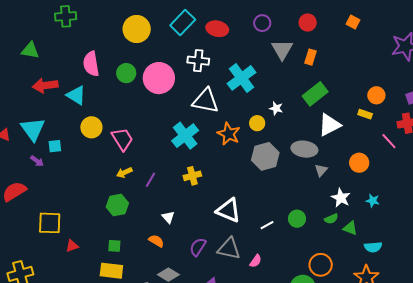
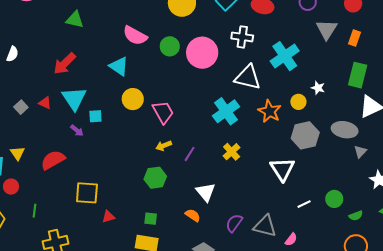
pink semicircle: (91, 64) -> (135, 36), turned -55
red arrow: (45, 85) -> (65, 64), moved, turned -40
green rectangle: (315, 94) -> (358, 75), turned -40
yellow cross: (192, 176) -> (232, 152), turned -30
white triangle: (228, 210) -> (282, 169), moved, turned 32
white triangle: (168, 217) -> (206, 192), size x1.5
green semicircle: (331, 219) -> (356, 216), moved

